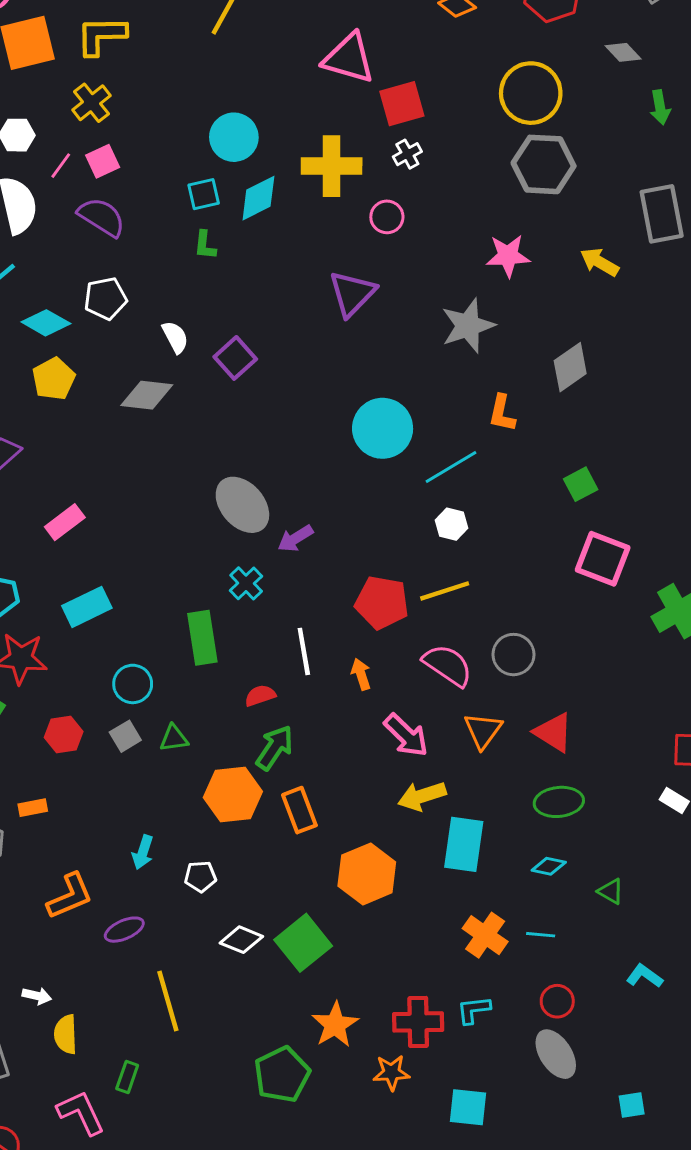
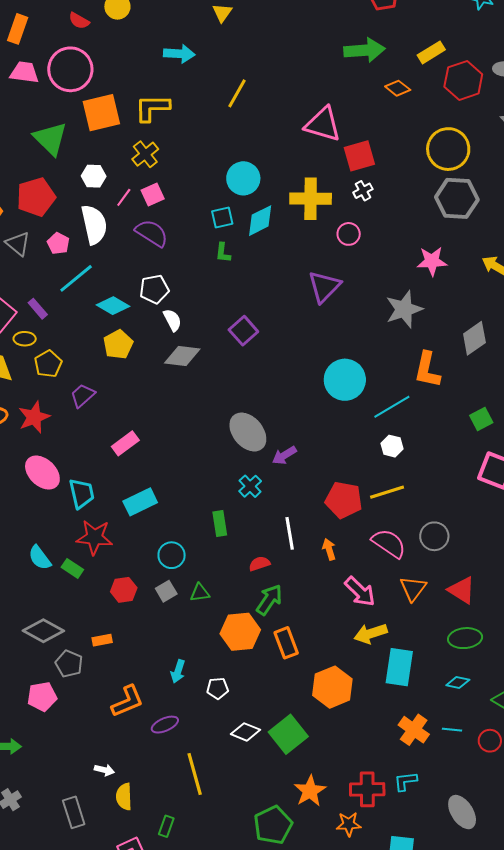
white semicircle: (175, 337) -> (172, 320), moved
orange L-shape: (502, 413) -> (427, 370), size x1.4
green rectangle: (202, 638) -> (220, 524), size x0.7
red circle: (557, 1001) -> (490, 741), moved

